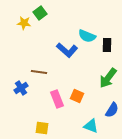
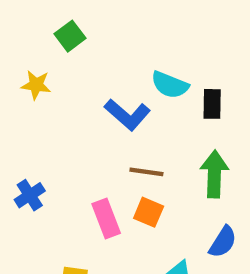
yellow star: (24, 23) -> (36, 85), moved
brown line: (39, 72) -> (146, 172), moved
green arrow: (108, 78) -> (214, 174), turned 145

